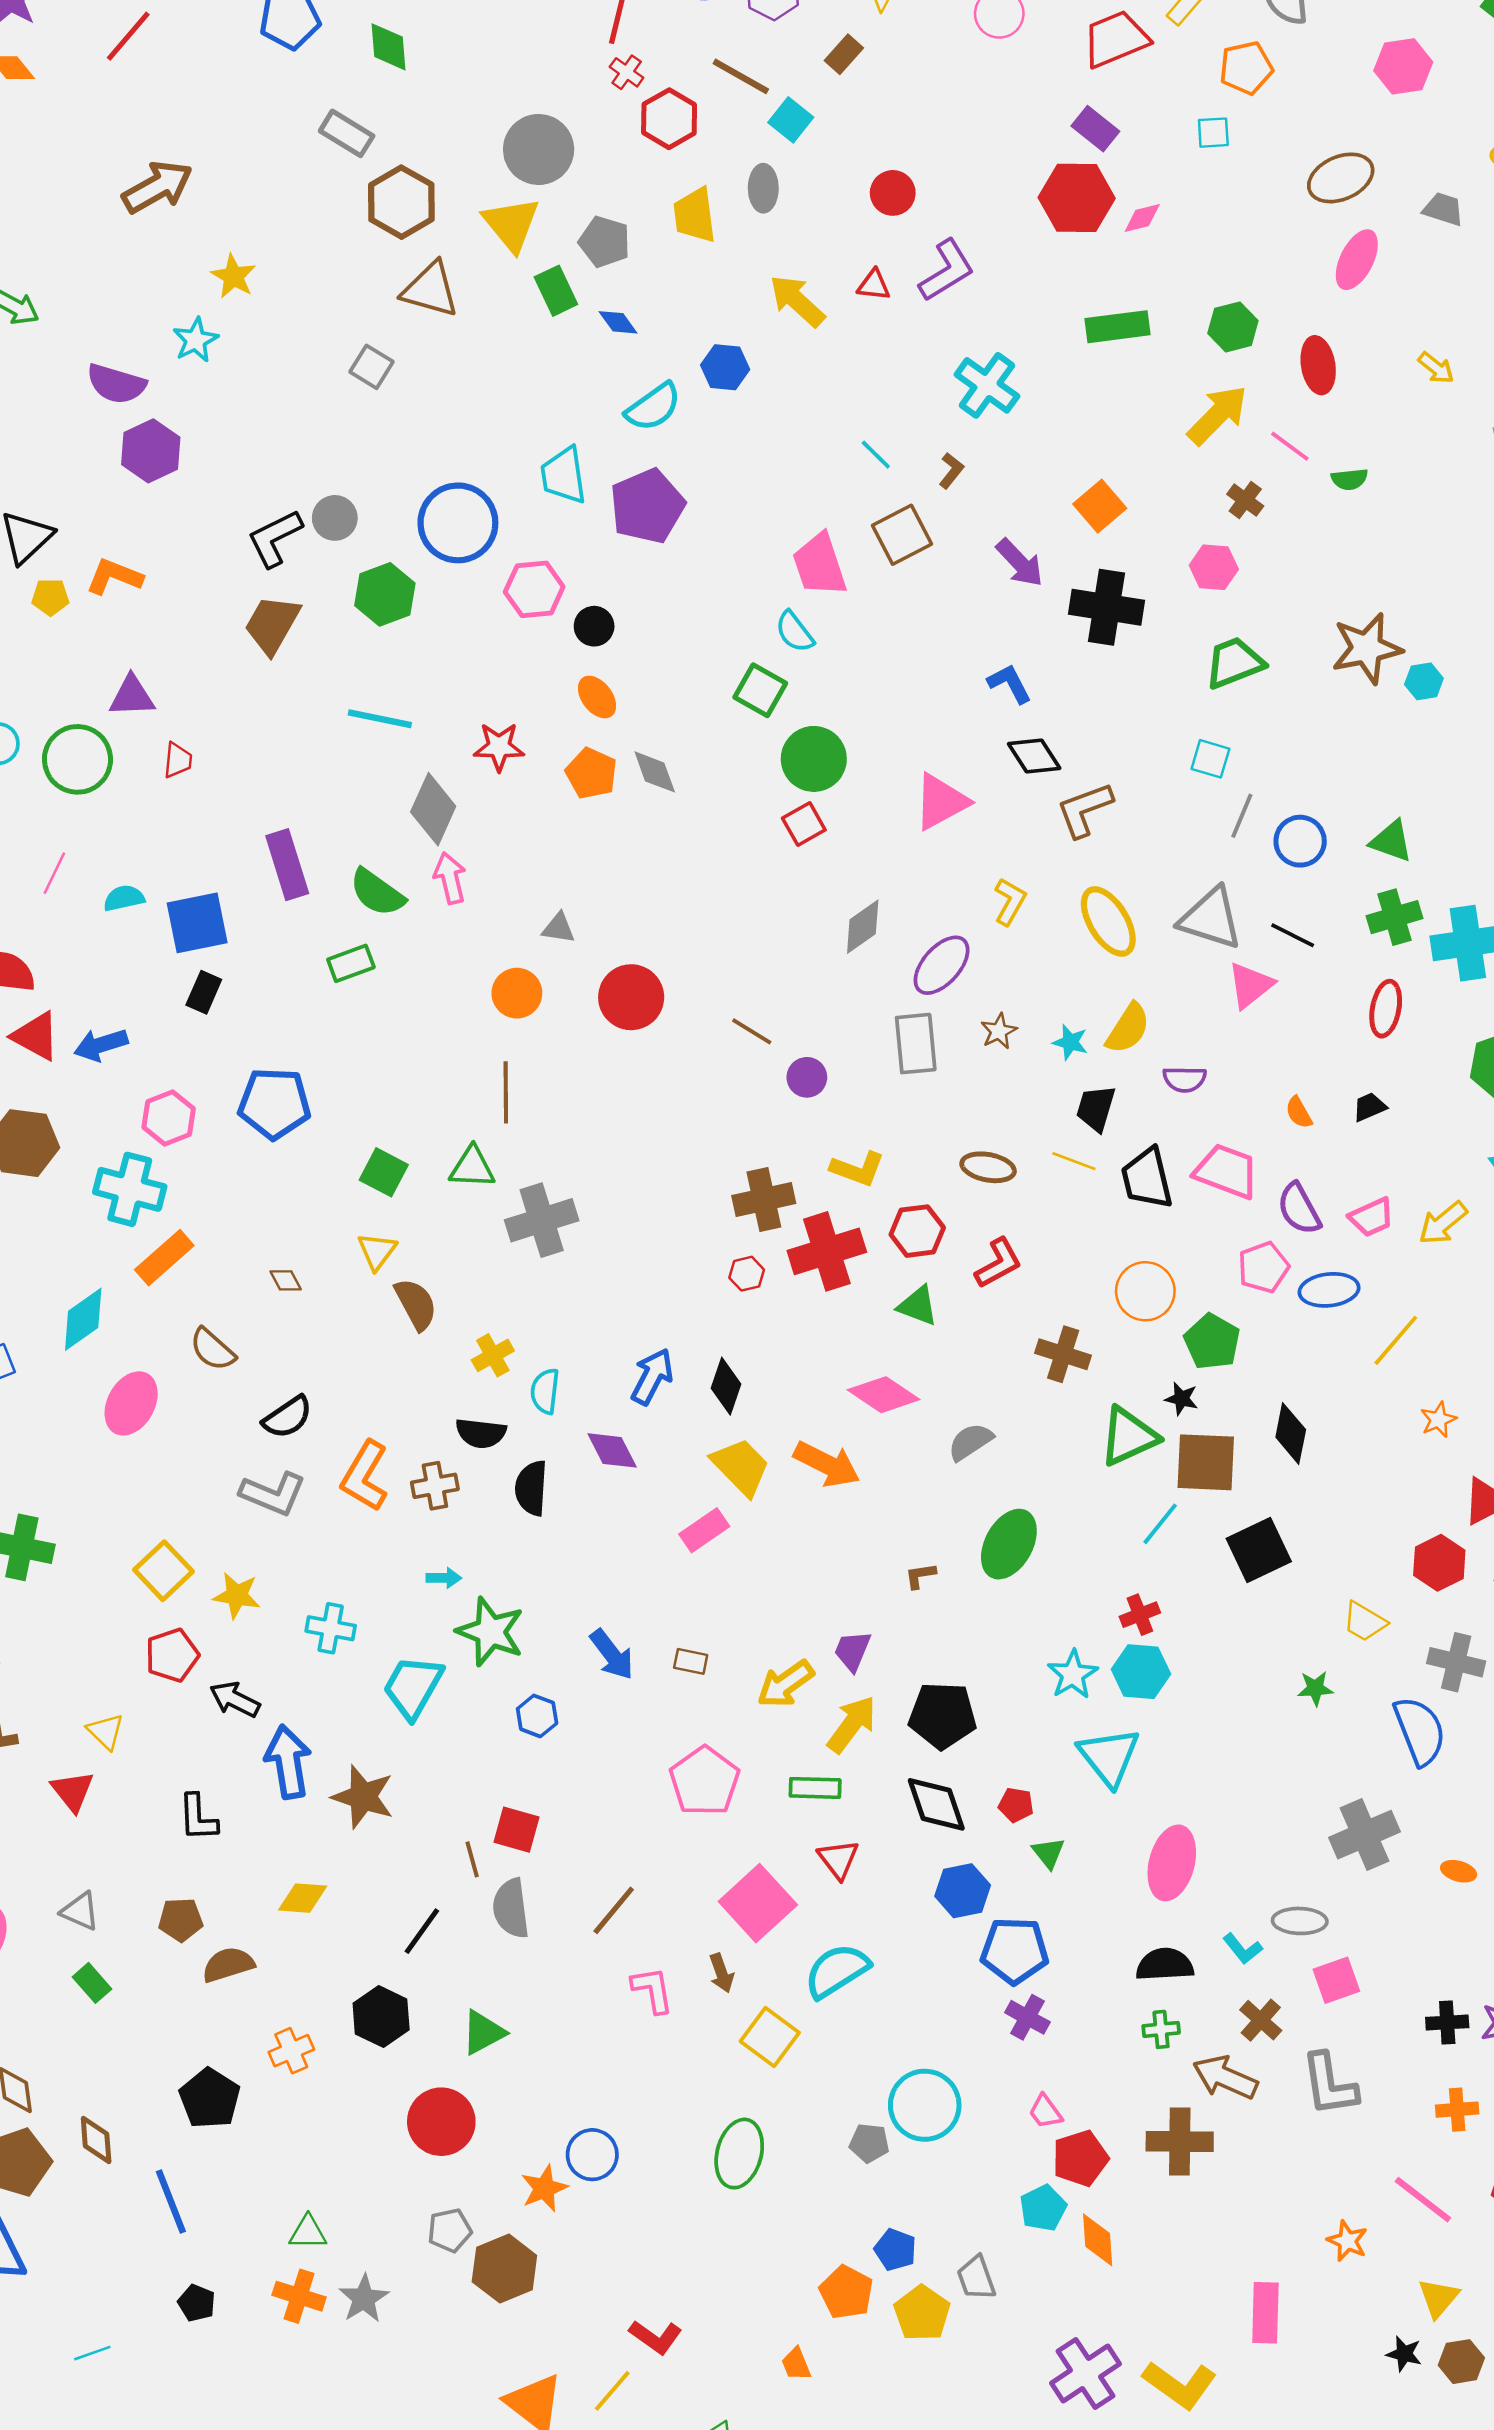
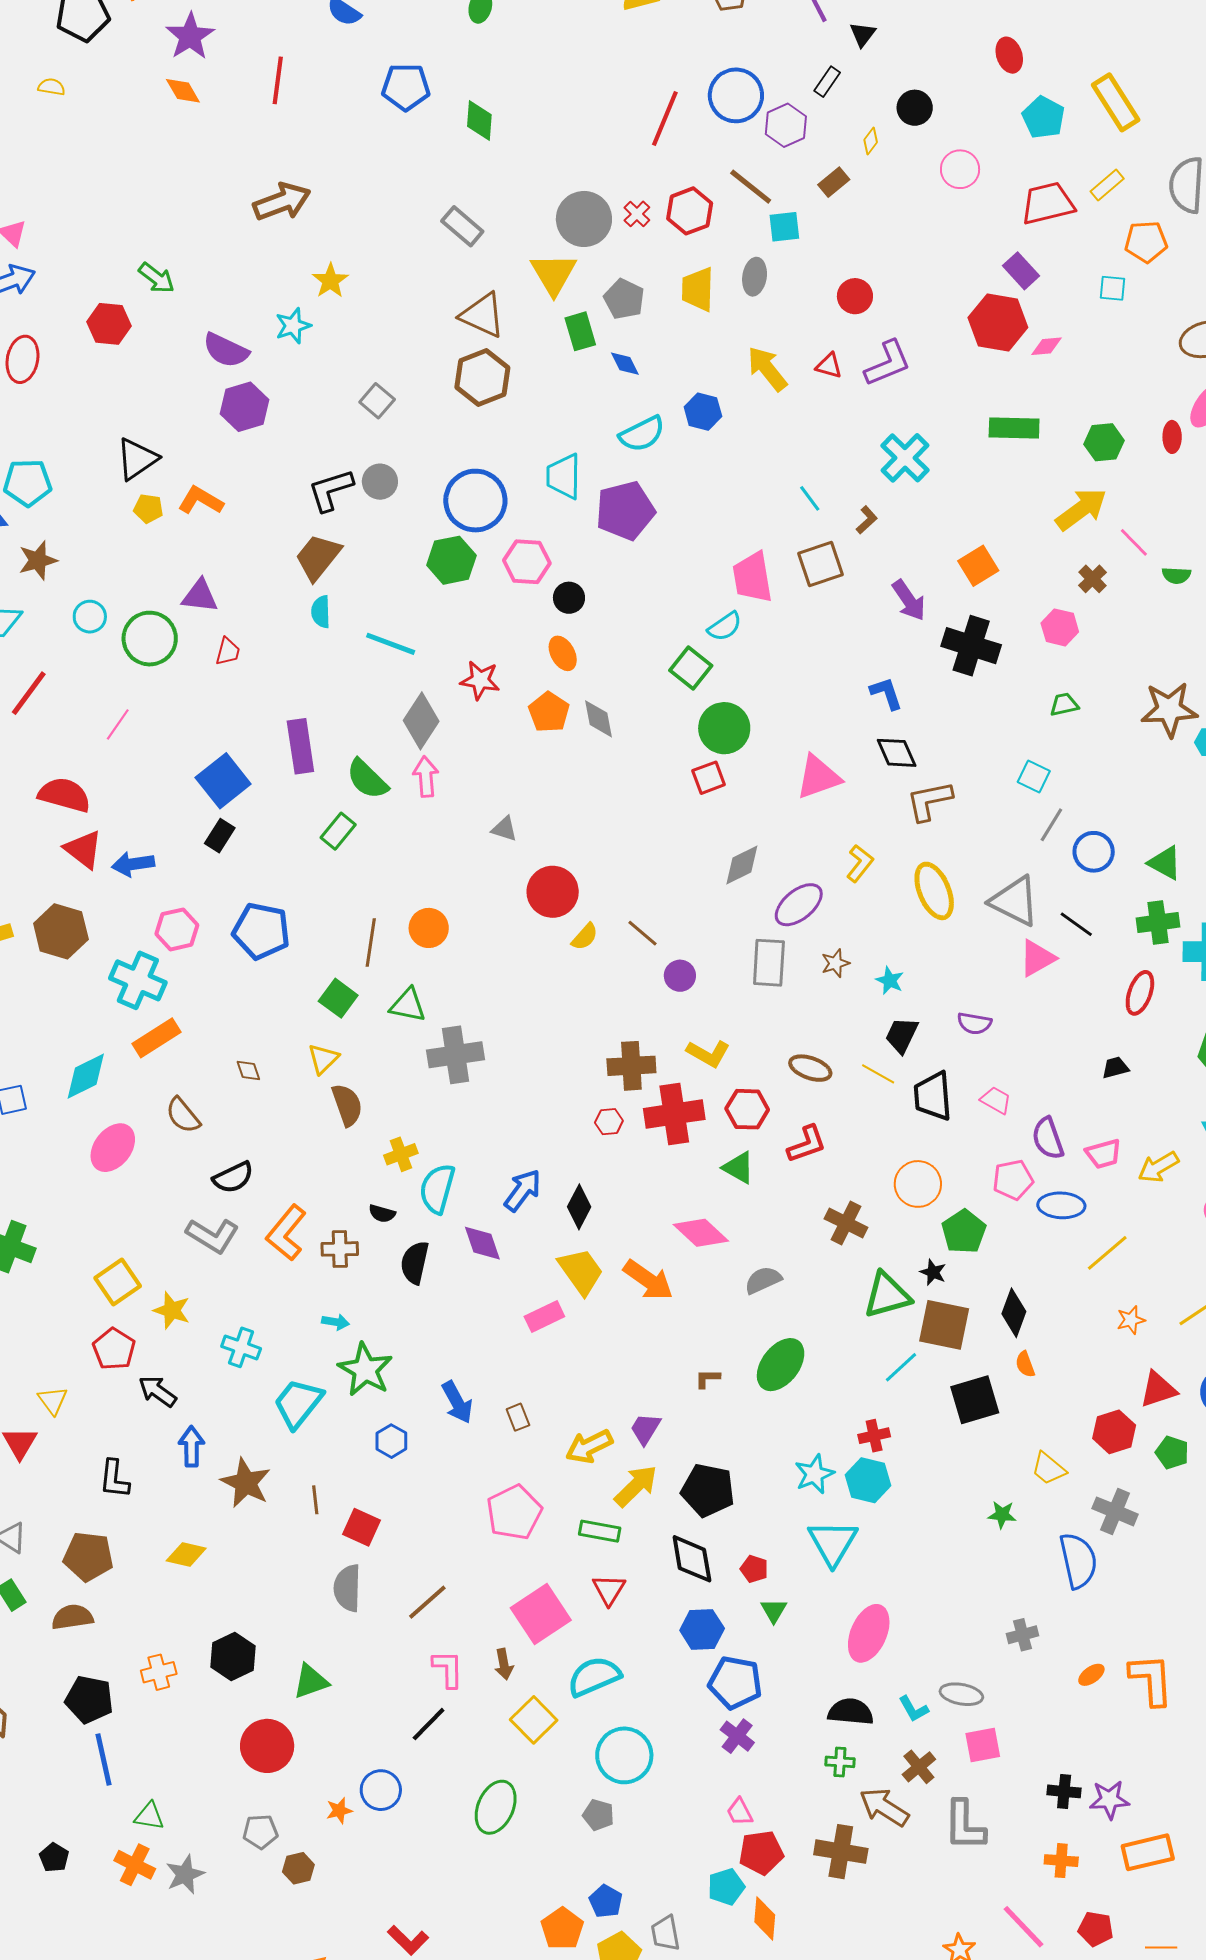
red line: (128, 36) -> (278, 80), turned -42
red cross: (627, 72) -> (637, 214), moved
cyan square: (791, 120) -> (784, 227), turned 36
gray rectangle: (347, 133) -> (462, 226), moved
brown hexagon: (401, 202) -> (482, 378), moved
red ellipse: (1318, 365) -> (1172, 437), moved, size x0.7
gray square: (372, 367) -> (377, 401), moved
green hexagon: (385, 594) -> (451, 560), moved
cyan semicircle: (795, 632) -> (725, 627), turned -96
green trapezoid: (1234, 663) -> (1064, 704), size x0.6
cyan semicircle: (124, 898) -> (321, 612), moved, turned -88
blue square: (197, 923) -> (223, 781), turned -36
green rectangle: (351, 963) -> (338, 831), turned -39
orange circle: (517, 993) -> (429, 928), moved
yellow semicircle: (1128, 1028) -> (585, 937), moved, size x0.7
brown line: (506, 1092) -> (371, 943), moved
orange semicircle: (1299, 1112) -> (1025, 1364), moved
pink trapezoid: (1226, 1171) -> (996, 1100), size x0.6
cyan semicircle: (545, 1391) -> (437, 1189), size x1.4
black semicircle: (481, 1433) -> (382, 1214), size x0.7
red pentagon: (172, 1655) -> (114, 1349), turned -30
brown rectangle: (691, 1661) -> (518, 1417), turned 48
blue arrow: (288, 1762) -> (191, 1446), size x0.7
gray cross: (1365, 1835) -> (1023, 1635), size x0.6
brown line: (472, 1859) -> (315, 1500), moved
orange ellipse: (1459, 1871) -> (1091, 1675), turned -60
brown pentagon: (181, 1920) -> (88, 1556), size x1.4
black line: (422, 1931) -> (429, 1724), moved
brown semicircle: (228, 1965) -> (72, 1617), moved
black pentagon: (210, 2098) -> (89, 1699), turned -30
cyan circle: (925, 2105) -> (624, 1755), moved
orange star: (544, 2188) -> (339, 1811), size x0.7
blue line: (171, 2201) -> (103, 1760), moved
brown hexagon: (504, 2269) -> (298, 1868), size x0.6

